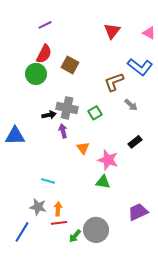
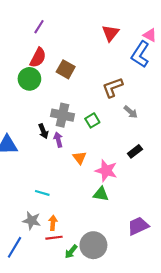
purple line: (45, 25) -> (39, 27), turned -32
blue L-shape: (140, 67) -> (140, 54), moved, turned 85
black arrow: (49, 115) -> (43, 131), moved, turned 80

